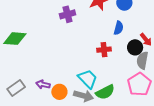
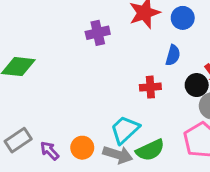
cyan trapezoid: (88, 79) -> (125, 130), turned -90
purple arrow: (43, 84) -> (50, 151), moved, turned 32

